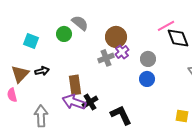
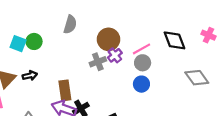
gray semicircle: (80, 23) -> (70, 24), turned 66
pink line: (166, 26) -> (141, 49), moved
green circle: (64, 34) -> (34, 41), moved

